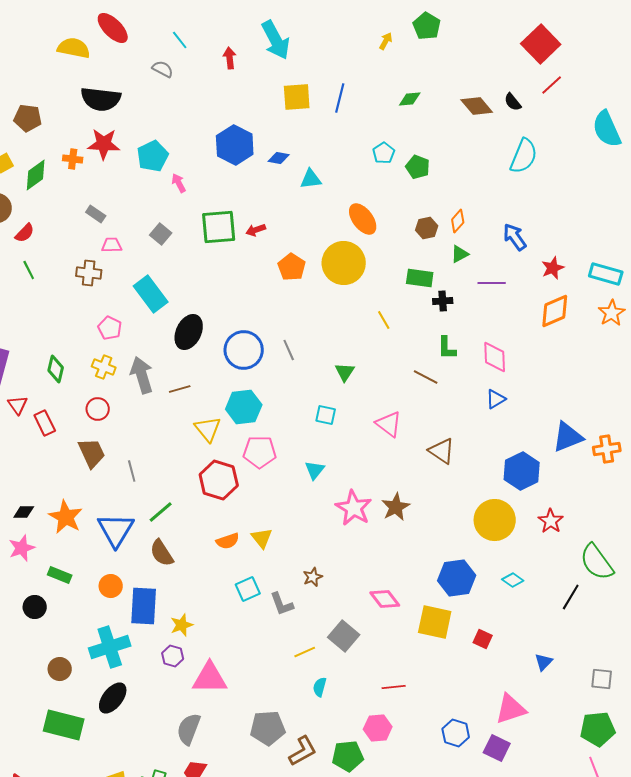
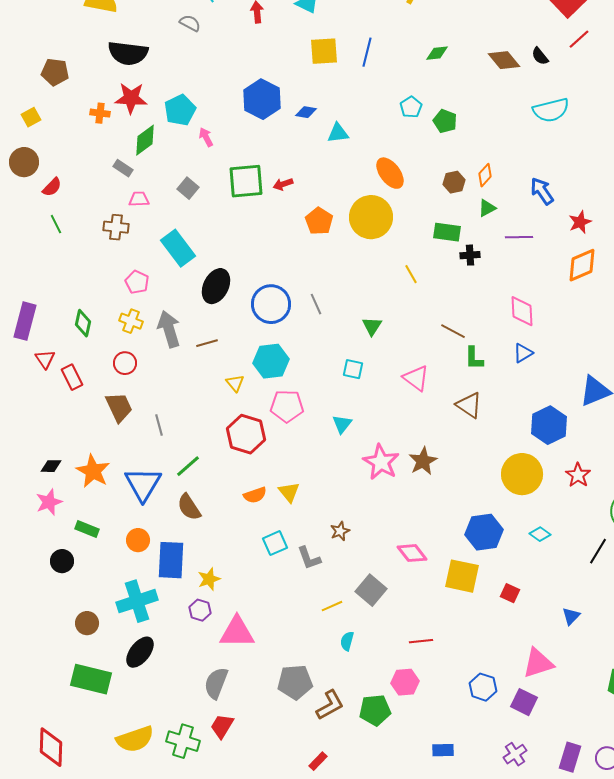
cyan semicircle: (524, 156) -> (551, 110), turned 54
green diamond: (36, 175) -> (145, 140), moved
green L-shape: (447, 348) -> (474, 358), moved
yellow triangle: (208, 429) -> (235, 383), size x0.7

